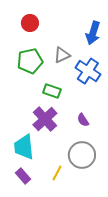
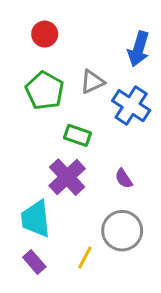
green pentagon: (30, 61) -> (45, 91), turned -30

